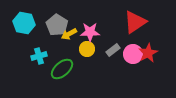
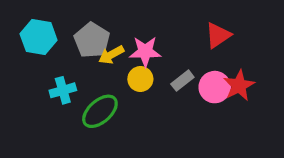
red triangle: (135, 22) -> (218, 35), size x0.7

